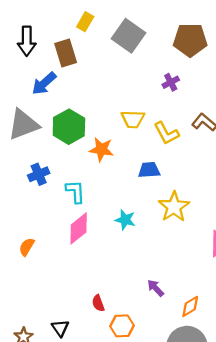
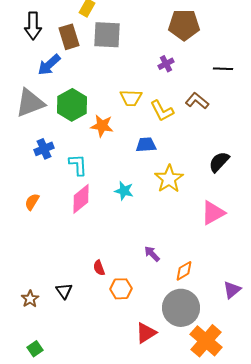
gray square: (128, 36) -> (107, 35), moved, turned -32
orange semicircle: (27, 247) -> (32, 202), moved

